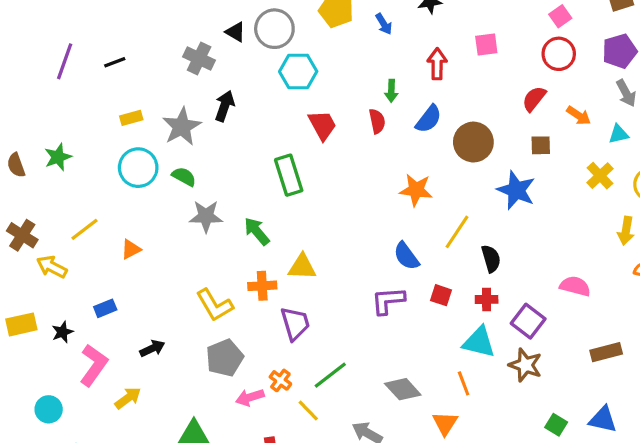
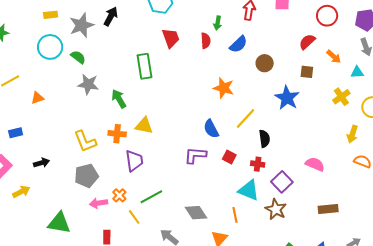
brown circle: (473, 142) -> (265, 63), size x0.7

